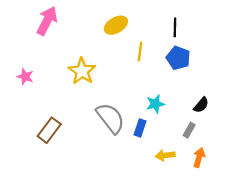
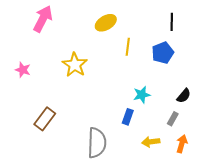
black line: (175, 27) -> (172, 22), moved
blue pentagon: (178, 58) -> (163, 53), turned 30
gray semicircle: (110, 118) -> (97, 143), moved, turned 40

